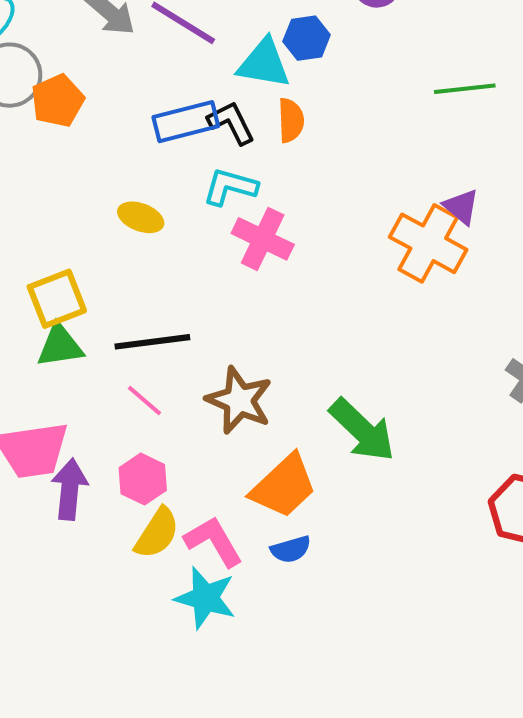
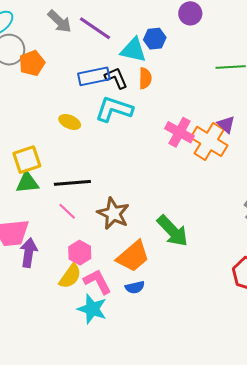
cyan L-shape: (230, 187) -> (114, 109), size x1.4
pink cross: (263, 239) -> (180, 132), moved
pink hexagon: (143, 479) -> (80, 253), moved

